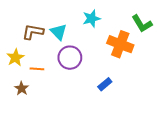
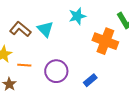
brown L-shape: (33, 32) -> (20, 29), turned 30
purple circle: (70, 58) -> (56, 71), moved

